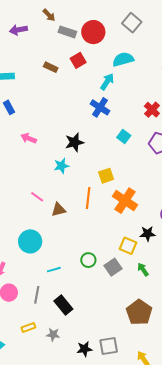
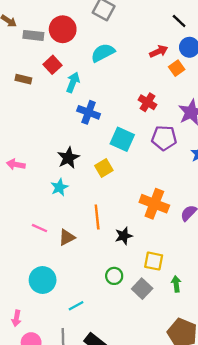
cyan arrow: (107, 82) -> (73, 82), moved
cyan square: (124, 136) -> (122, 139), size x1.5
yellow square: (106, 176) -> (104, 168), moved
orange cross: (125, 201) -> (154, 204), moved
black star: (148, 234) -> (124, 236), moved
green circle: (88, 260) -> (114, 276), moved
green arrow: (143, 269) -> (176, 284), turned 40

